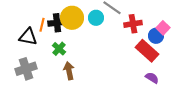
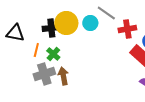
orange line: (42, 25) -> (36, 50), moved
black triangle: (28, 37) -> (15, 33), moved
gray cross: (26, 69) -> (44, 74), moved

